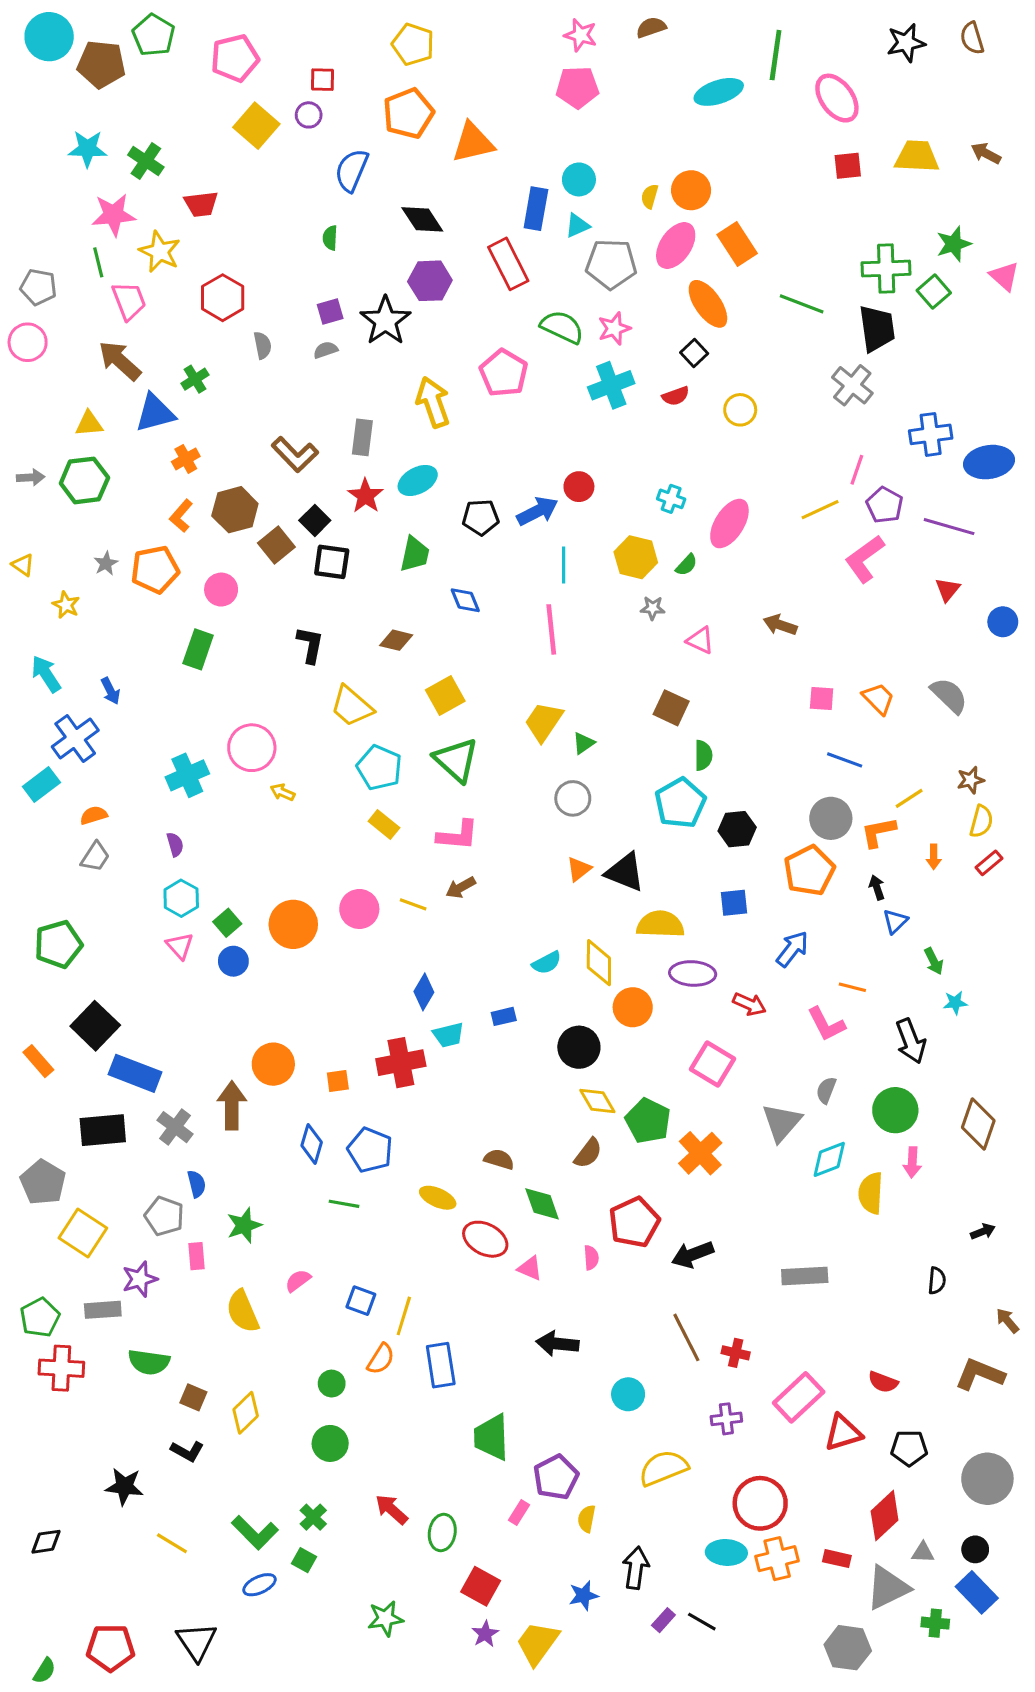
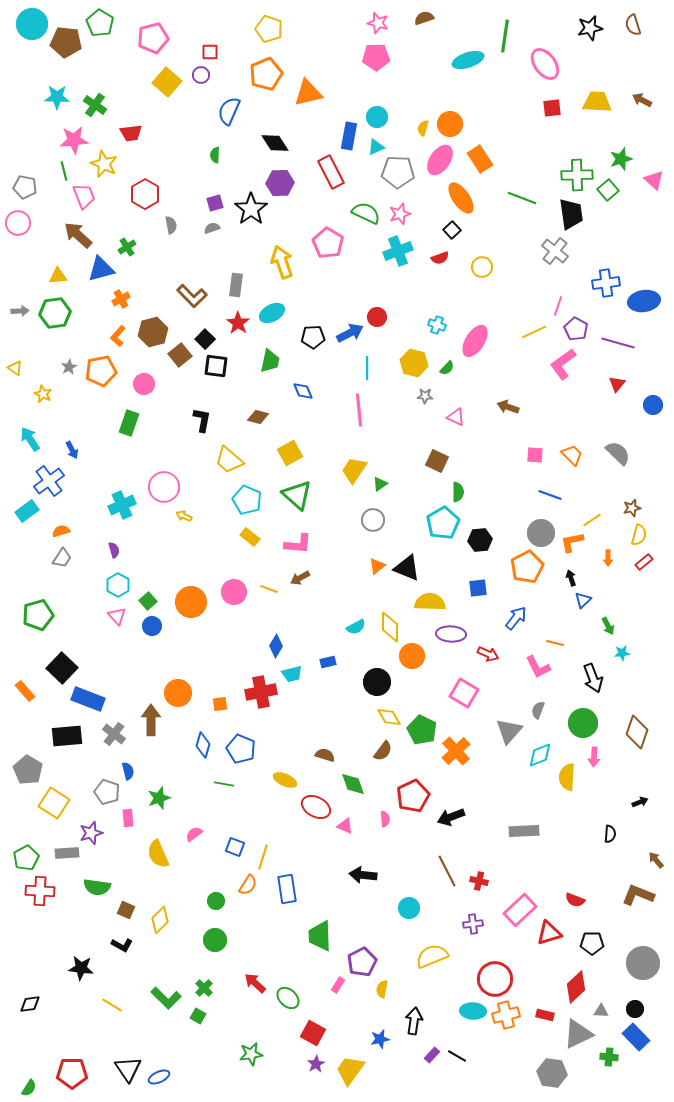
green ellipse: (442, 1533) -> (288, 998), turned -55
blue ellipse: (259, 1585) -> (159, 1077), moved

